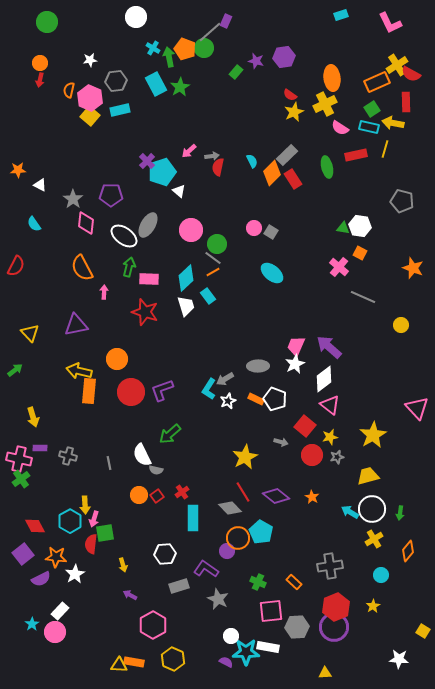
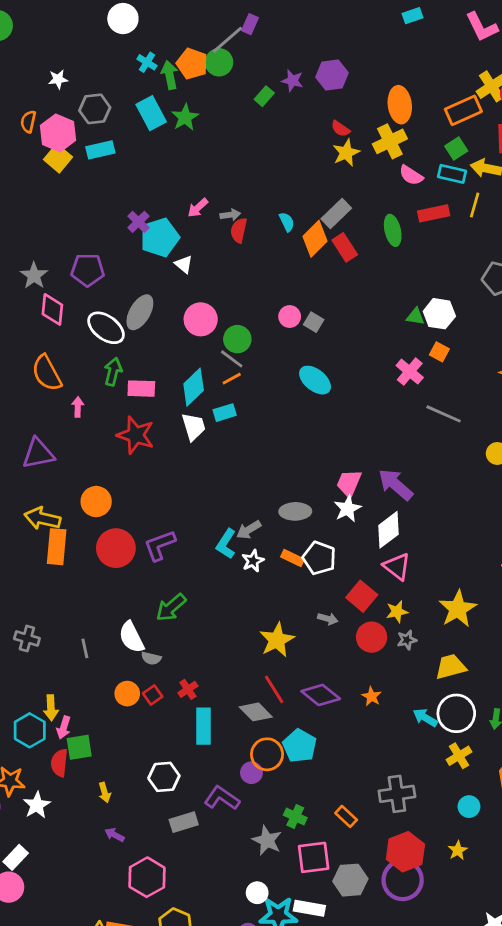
cyan rectangle: (208, 296) -> (225, 413), turned -70
gray star: (218, 599) -> (267, 840), moved

